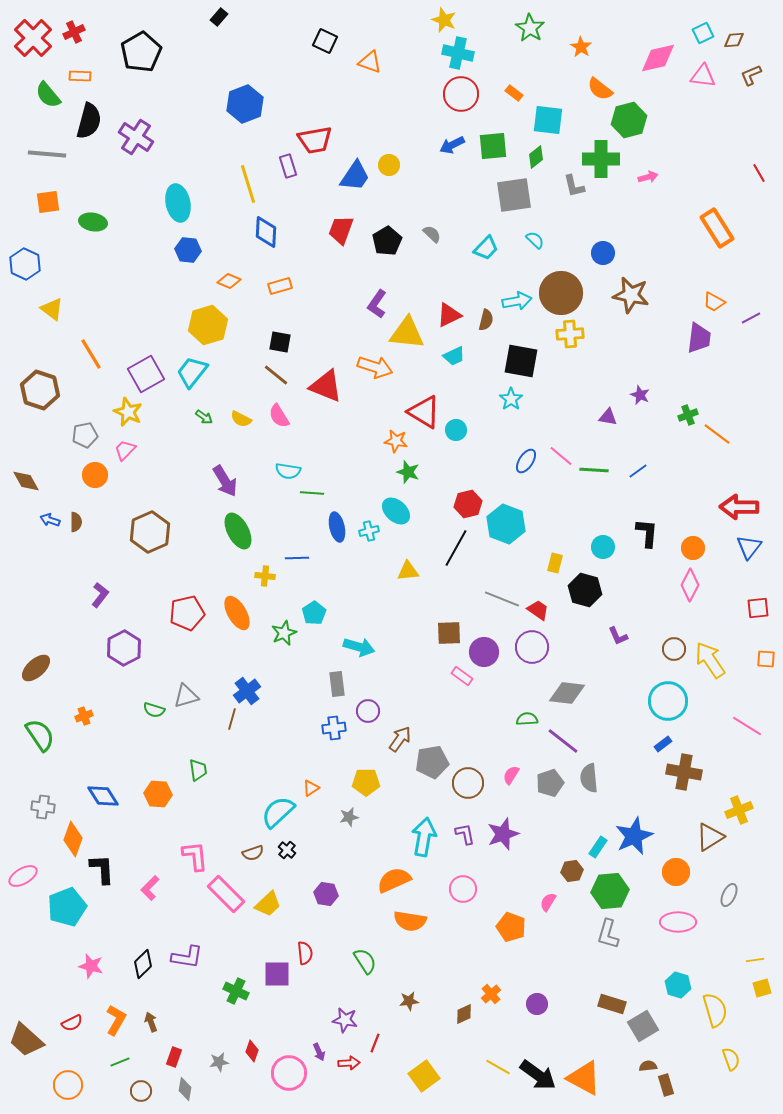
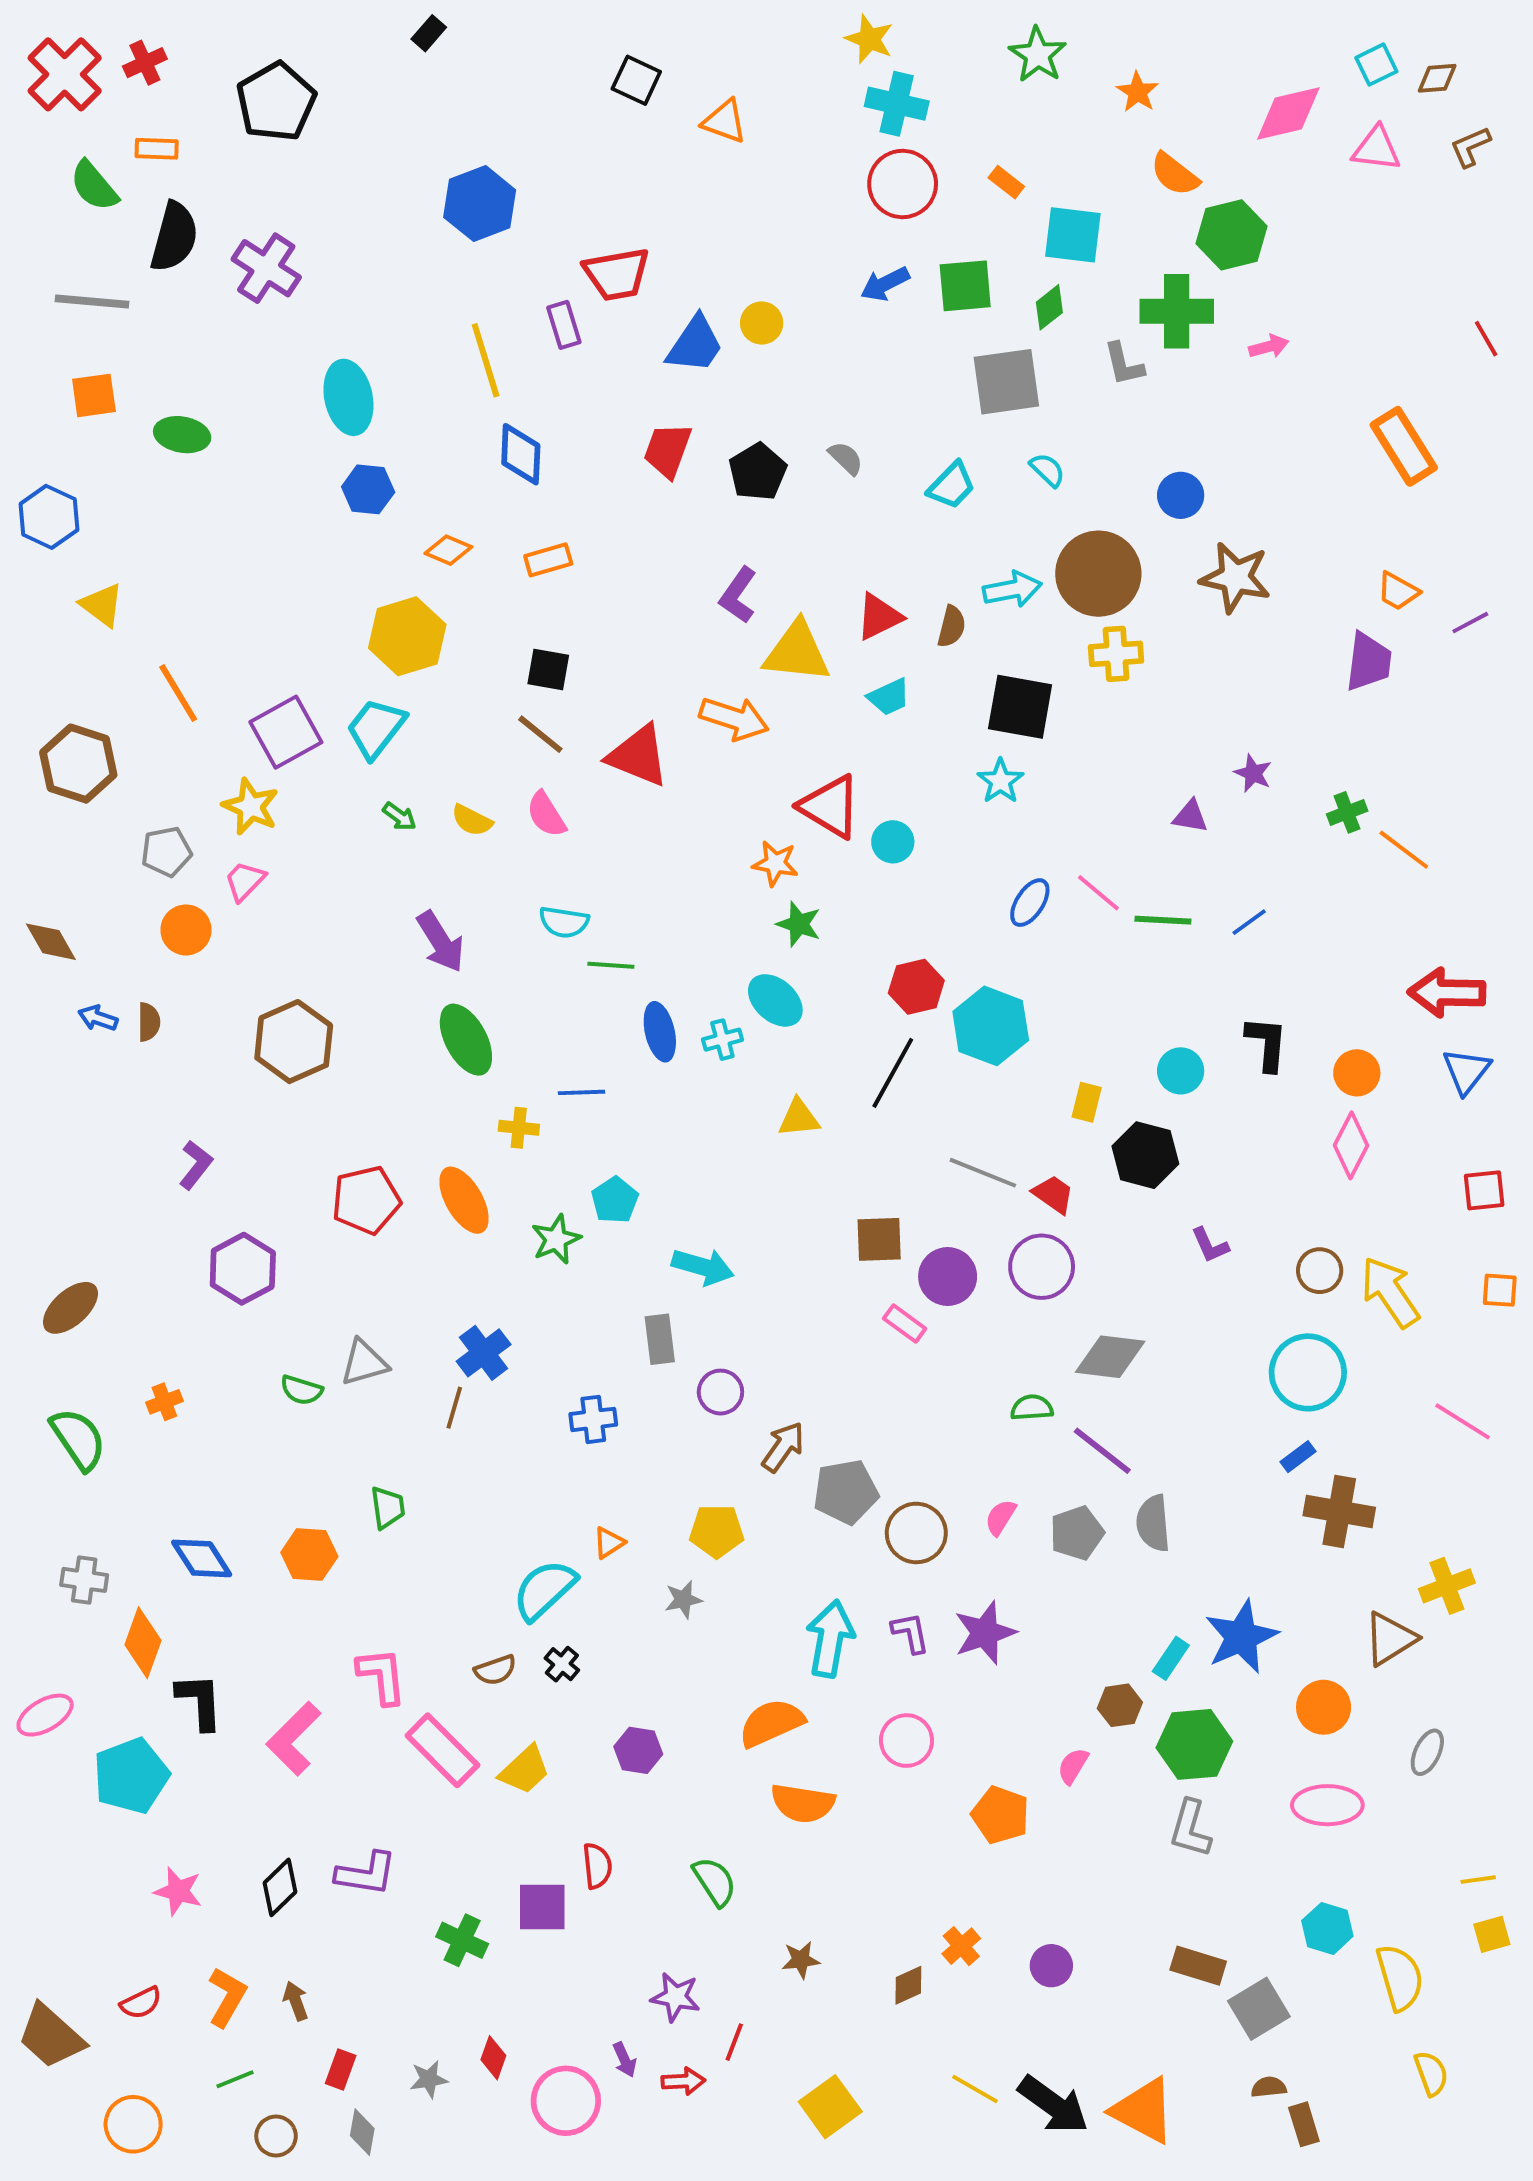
blue cross: (334, 728) -> (593, 1419), moved
pink L-shape: (150, 888) -> (294, 1739), size x1.5

